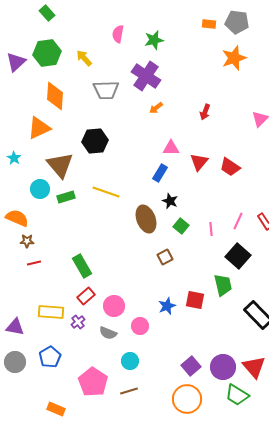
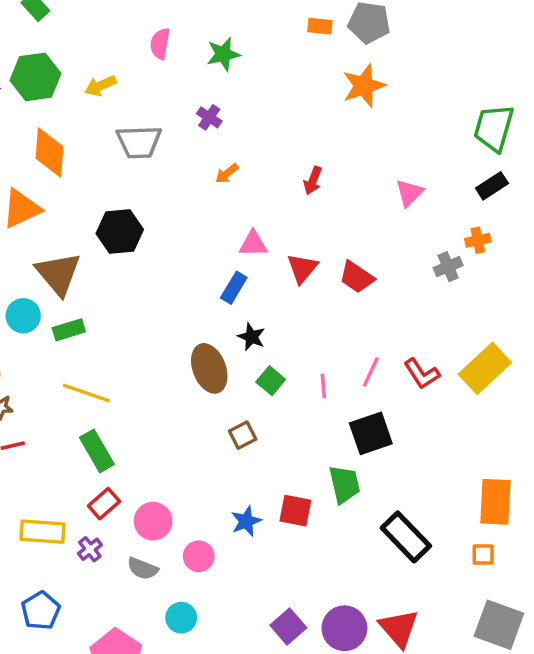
yellow arrow: (84, 58) -> (100, 86), turned -72
purple cross: (146, 76) -> (209, 117), size x0.5
yellow line: (106, 192) -> (86, 393), moved
black square: (238, 256) -> (371, 433), turned 30

